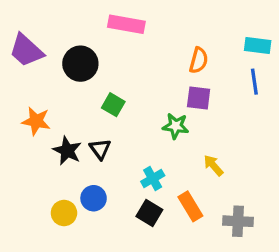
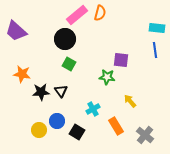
pink rectangle: (126, 24) -> (77, 15), turned -50
orange semicircle: (199, 60) -> (100, 13), moved
black circle: (80, 64) -> (65, 39), moved
black star: (67, 151) -> (41, 92), turned -30
black square: (149, 213) -> (77, 132), moved
gray cross: (238, 221) -> (145, 135), turned 36

